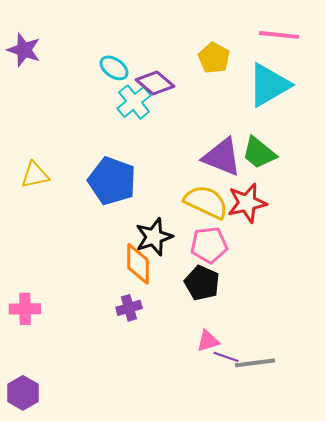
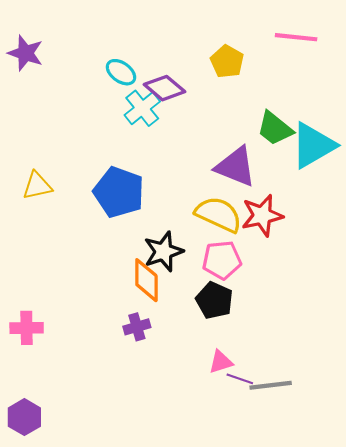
cyan triangle: (269, 85) -> (313, 145), moved
green trapezoid: (259, 153) -> (275, 128), moved

